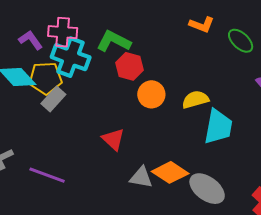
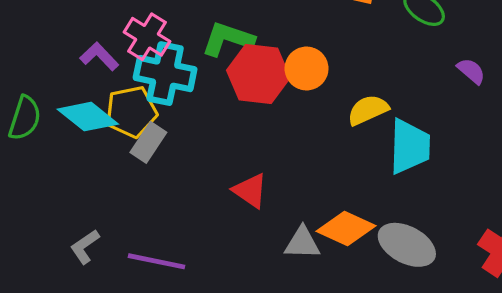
pink cross: (63, 32) -> (147, 37), turned 36
red hexagon: (129, 66) -> (258, 74), size x1.4
orange circle: (151, 94) -> (307, 68), moved

